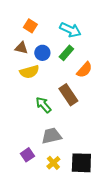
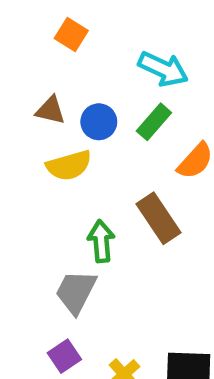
orange square: (30, 26) -> (71, 34), moved
green arrow: (43, 105) -> (101, 241), turned 36
gray trapezoid: (51, 136) -> (76, 292), moved, turned -50

